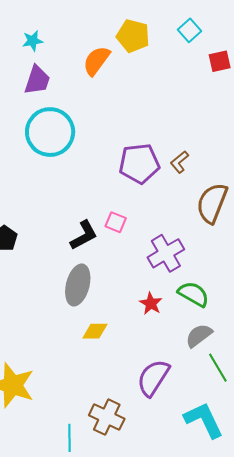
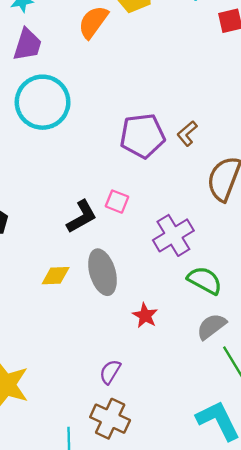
gray ellipse: (78, 285) -> (103, 272), moved, turned -30
red star: (151, 303) -> (145, 315), moved
yellow diamond: (95, 331) -> (56, 276), moved
purple semicircle: (153, 378) -> (110, 372), moved, size x0.6

